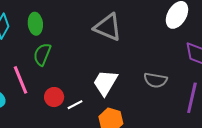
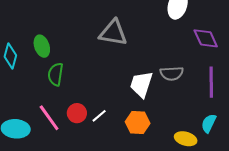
pink line: (20, 80) -> (49, 118), moved
white trapezoid: (105, 83) -> (141, 84), moved

